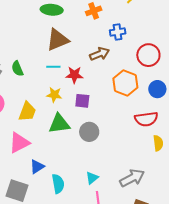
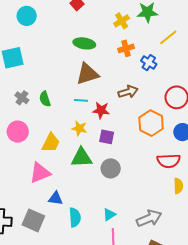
blue cross: (118, 32) -> (149, 63), moved, turned 35
blue triangle: (37, 167) -> (56, 198), turned 35

